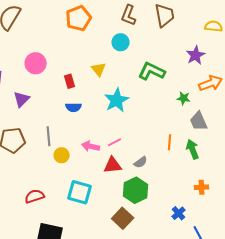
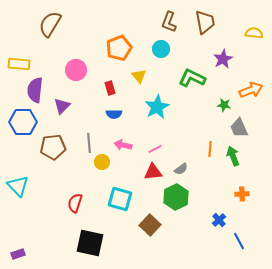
orange pentagon: (79, 18) -> (119, 48), moved
purple star: (196, 55) -> (223, 59), moved
pink arrow: (91, 146) -> (123, 145), moved
red semicircle: (35, 196) -> (75, 203), turned -54
brown square: (123, 218) -> (150, 225), moved

